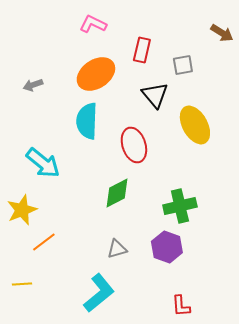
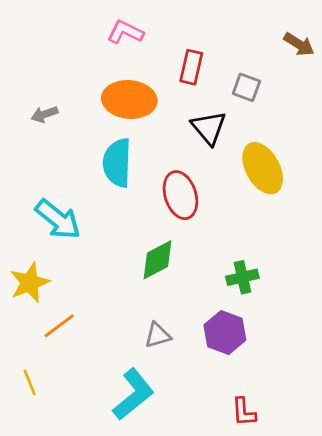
gray square: (183, 65) -> (246, 87), turned 30
orange ellipse: (96, 74) -> (129, 99), turned 39
green cross: (180, 206) -> (242, 277), size x0.7
yellow line: (22, 284) -> (30, 382), turned 72

